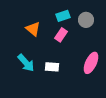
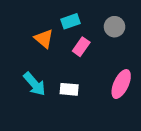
cyan rectangle: (63, 16) -> (70, 21), moved

